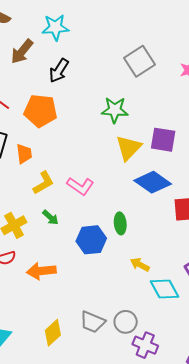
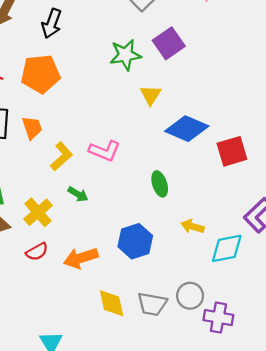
purple square: (163, 140) -> (169, 43), moved, turned -32
yellow triangle: (129, 148) -> (151, 95), size x0.7
blue hexagon: (91, 240) -> (135, 241), moved
cyan diamond: (165, 289) -> (227, 248), turned -60
yellow diamond: (53, 333) -> (112, 303), moved, turned -48

